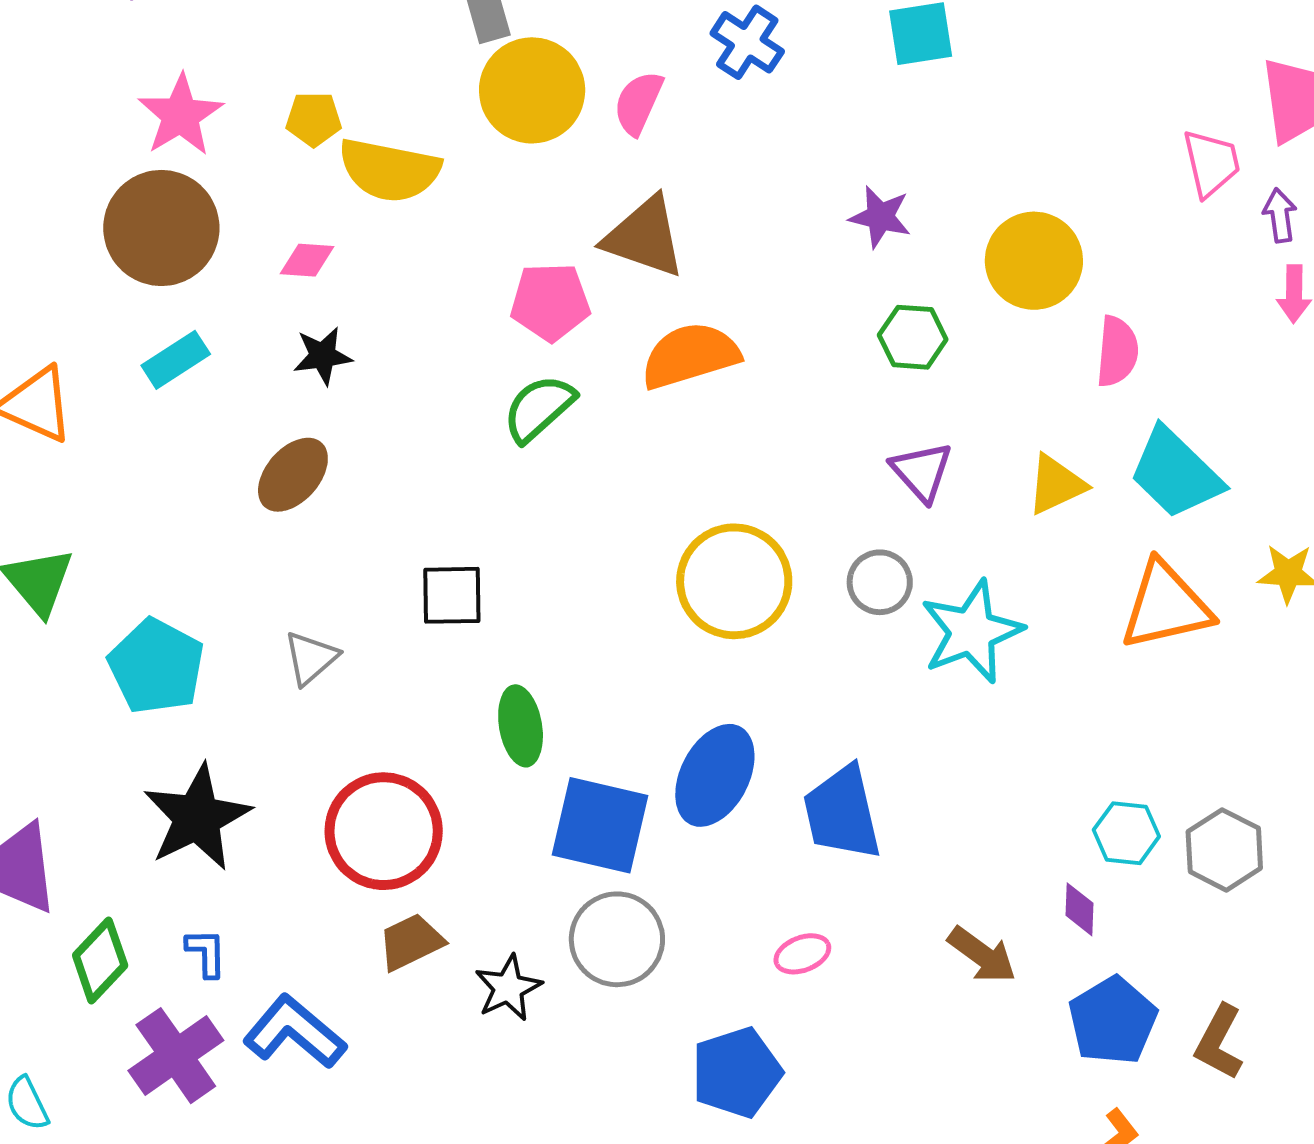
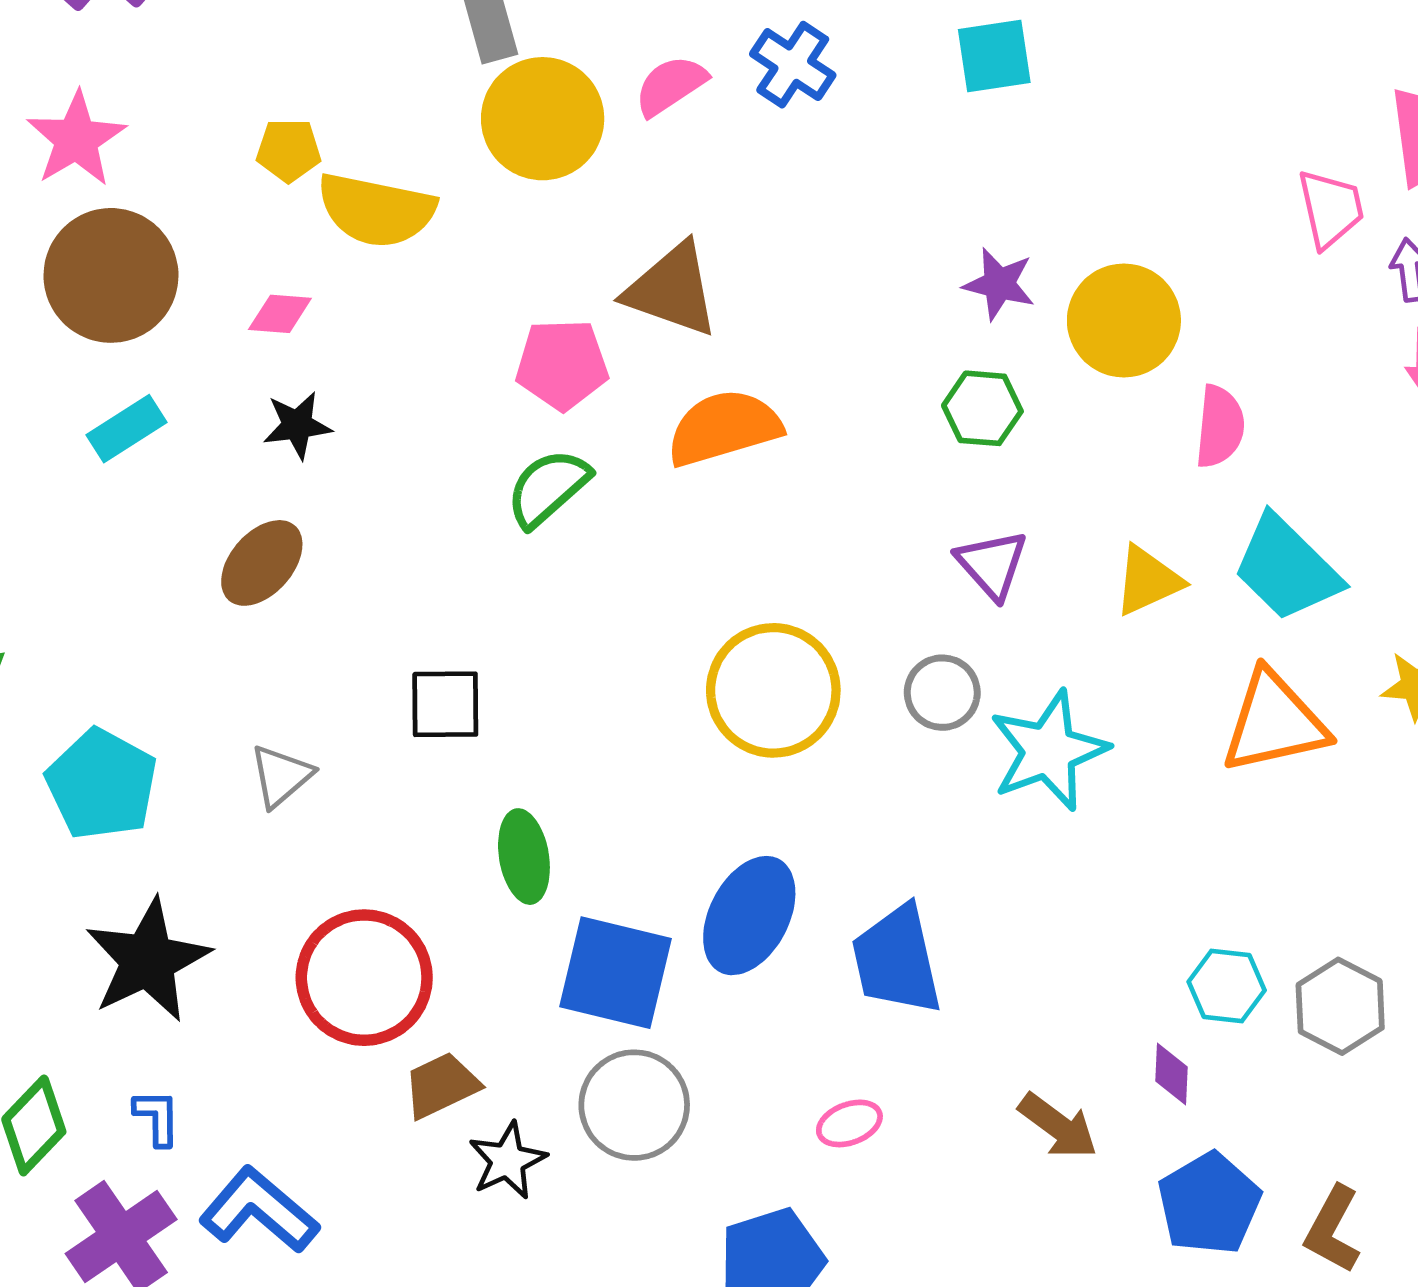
pink semicircle: (638, 103) -> (671, 86), moved, turned 32
pink star: (180, 115) -> (76, 139), moved
purple star: (880, 217) -> (999, 284), moved
brown trapezoid: (411, 942) -> (441, 1085), moved

